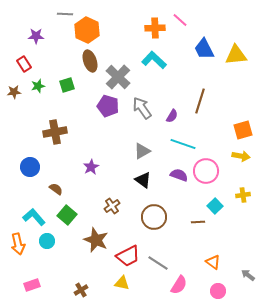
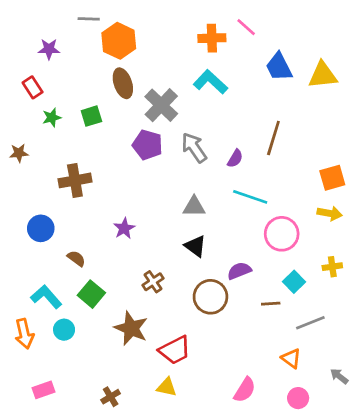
brown star: (14, 92) -> (19, 153), moved
gray triangle: (142, 151) -> (194, 206), turned 30
purple semicircle: (179, 175) -> (239, 271), moved, turned -42
gray line: (158, 263) -> (310, 323), moved, turned -55

